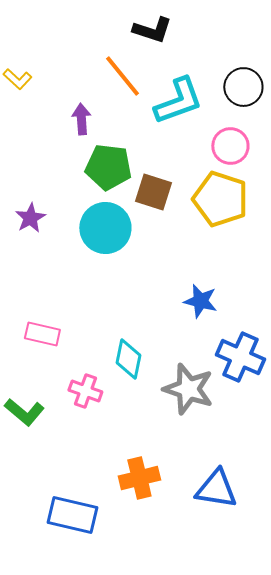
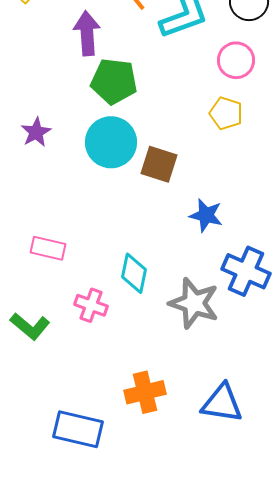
purple arrow: (81, 119) -> (87, 33), size x1.4
brown square: (153, 192) -> (159, 164), moved
yellow pentagon: (220, 199) -> (226, 113), size x0.6

